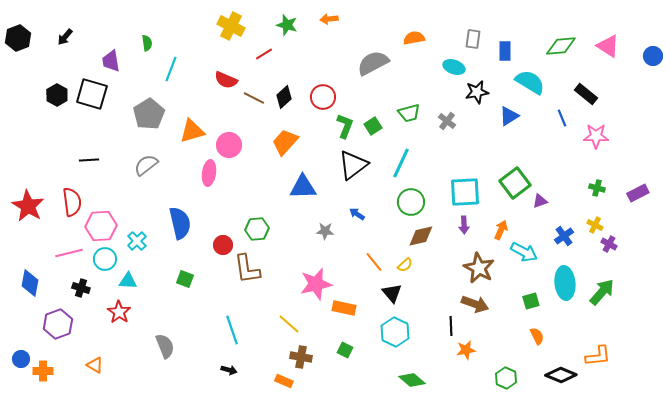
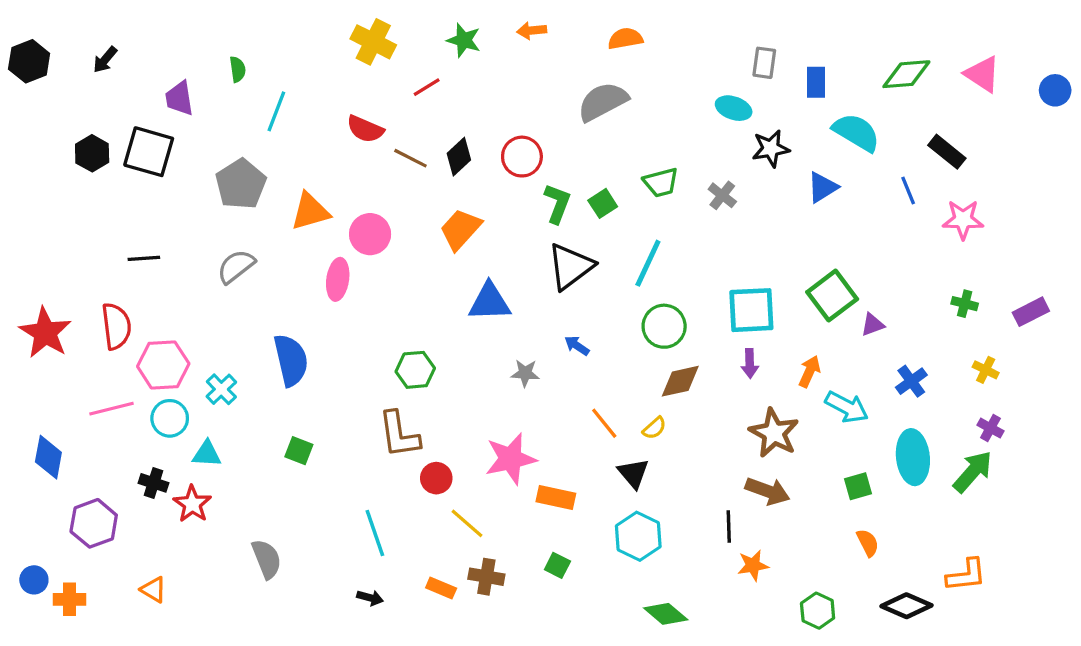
orange semicircle: (414, 38) -> (625, 39), moved
yellow cross: (595, 225) -> (986, 370), moved
purple cross: (609, 244) -> (990, 428), moved
red circle: (223, 245) -> (436, 478), moved
black cross: (81, 288) -> (153, 483), moved
orange rectangle: (284, 381) -> (441, 588), moved

